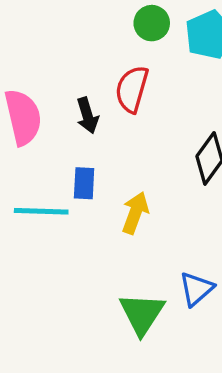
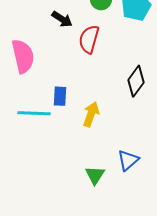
black arrow: (87, 116) -> (62, 19), moved, turned -40
green triangle: (142, 314) -> (95, 175), size x0.7

